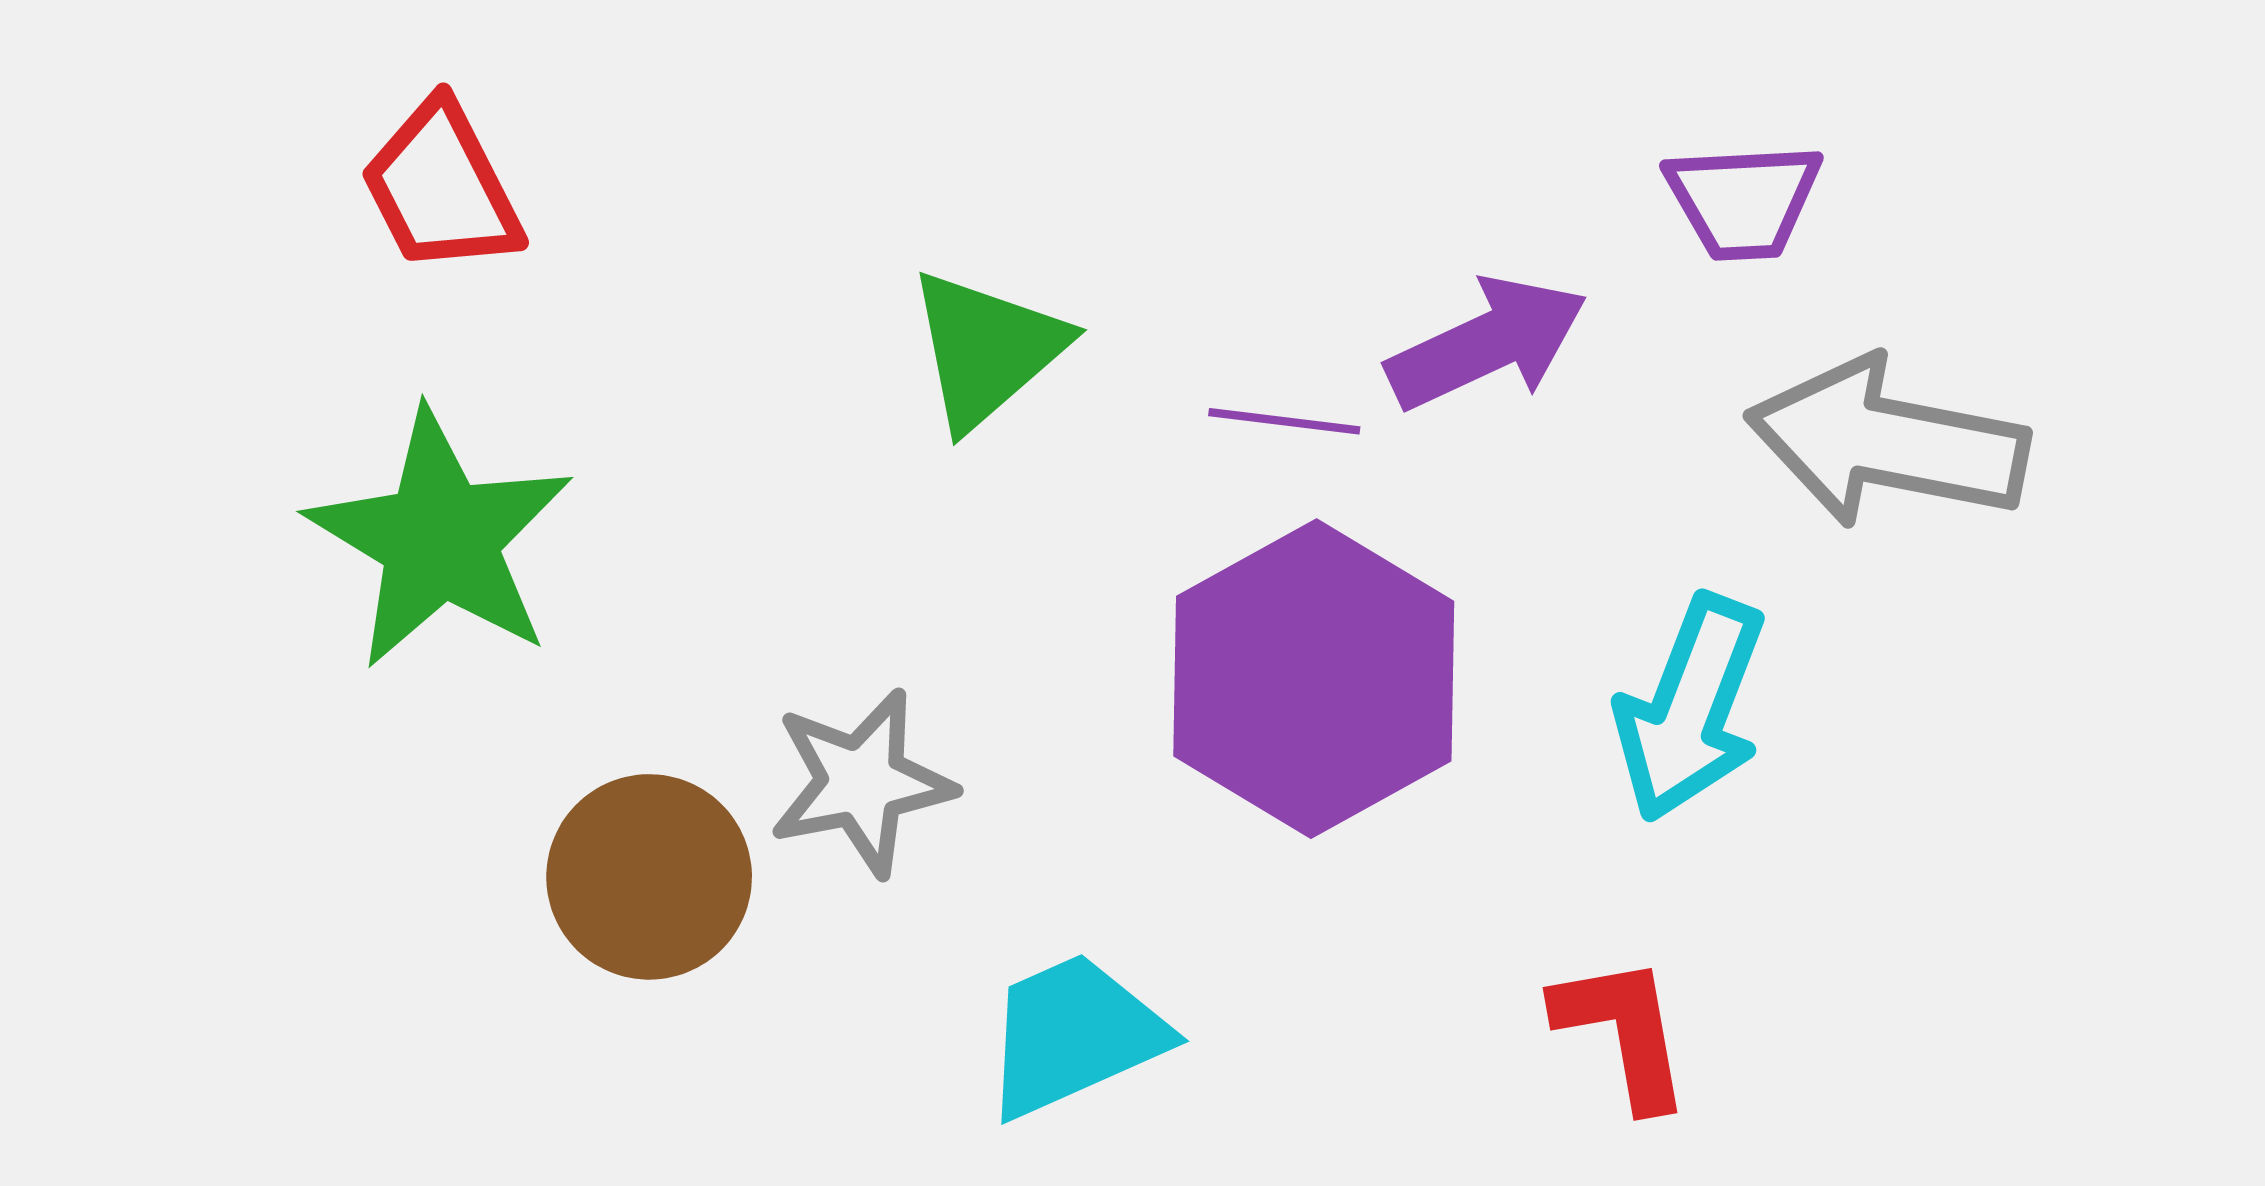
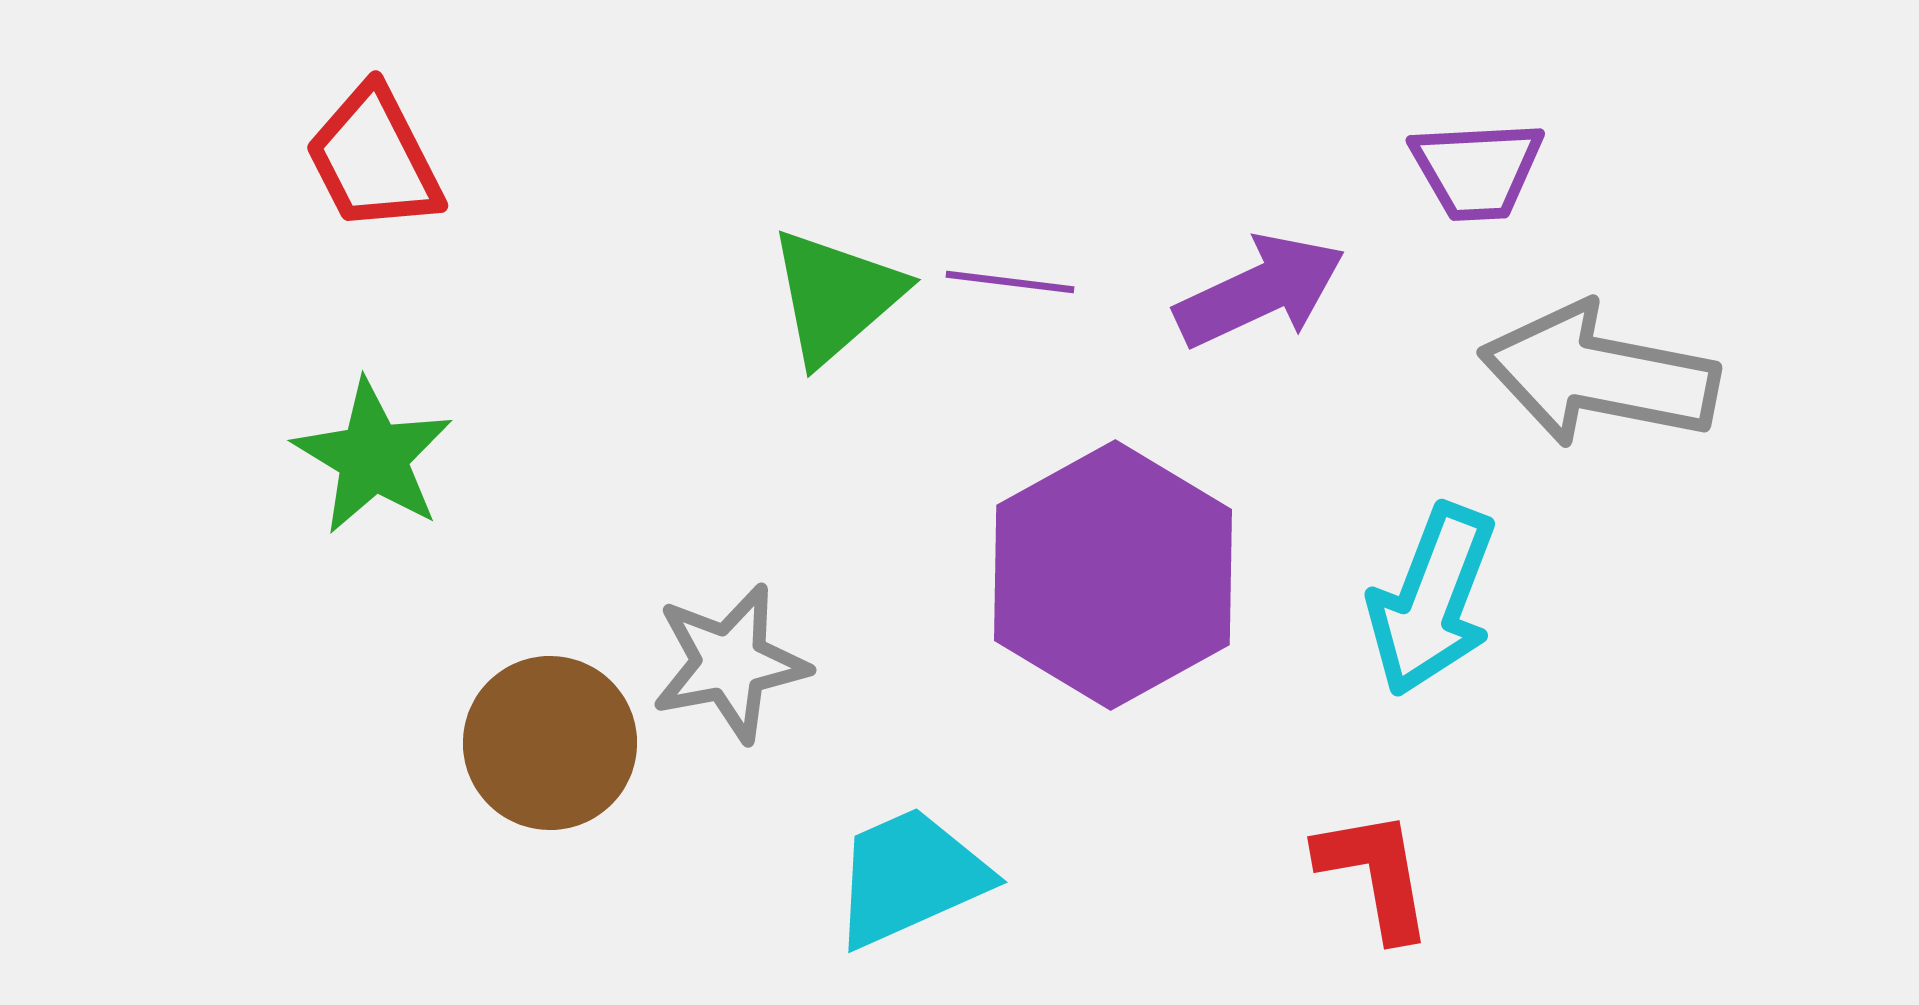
purple line: (1284, 421) -> (1010, 282), moved
green star: (440, 539) -> (373, 457), size x0.7

